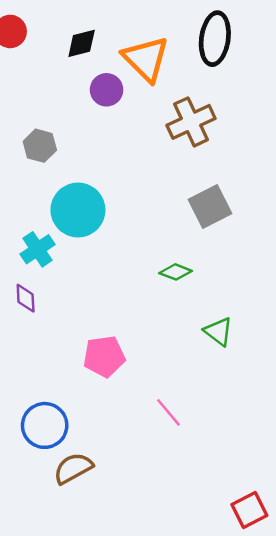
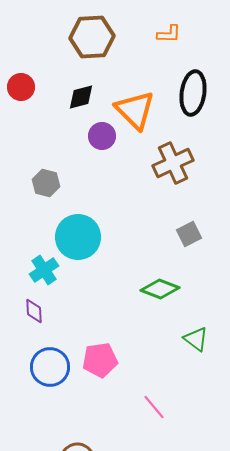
gray square: (210, 206) -> (189, 234), size x0.7
green diamond: (176, 272) -> (160, 289), size x1.4
blue circle: (45, 425) -> (50, 367), moved

